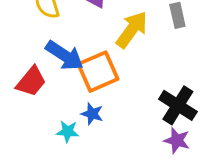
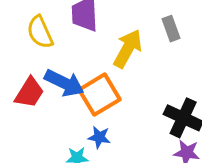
red trapezoid: (31, 81) -> (29, 93), moved

